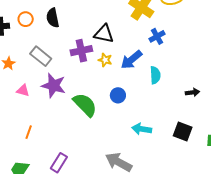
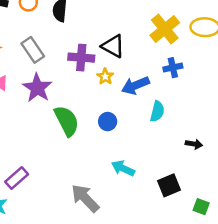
black square: (183, 131) -> (169, 185), turned 30

